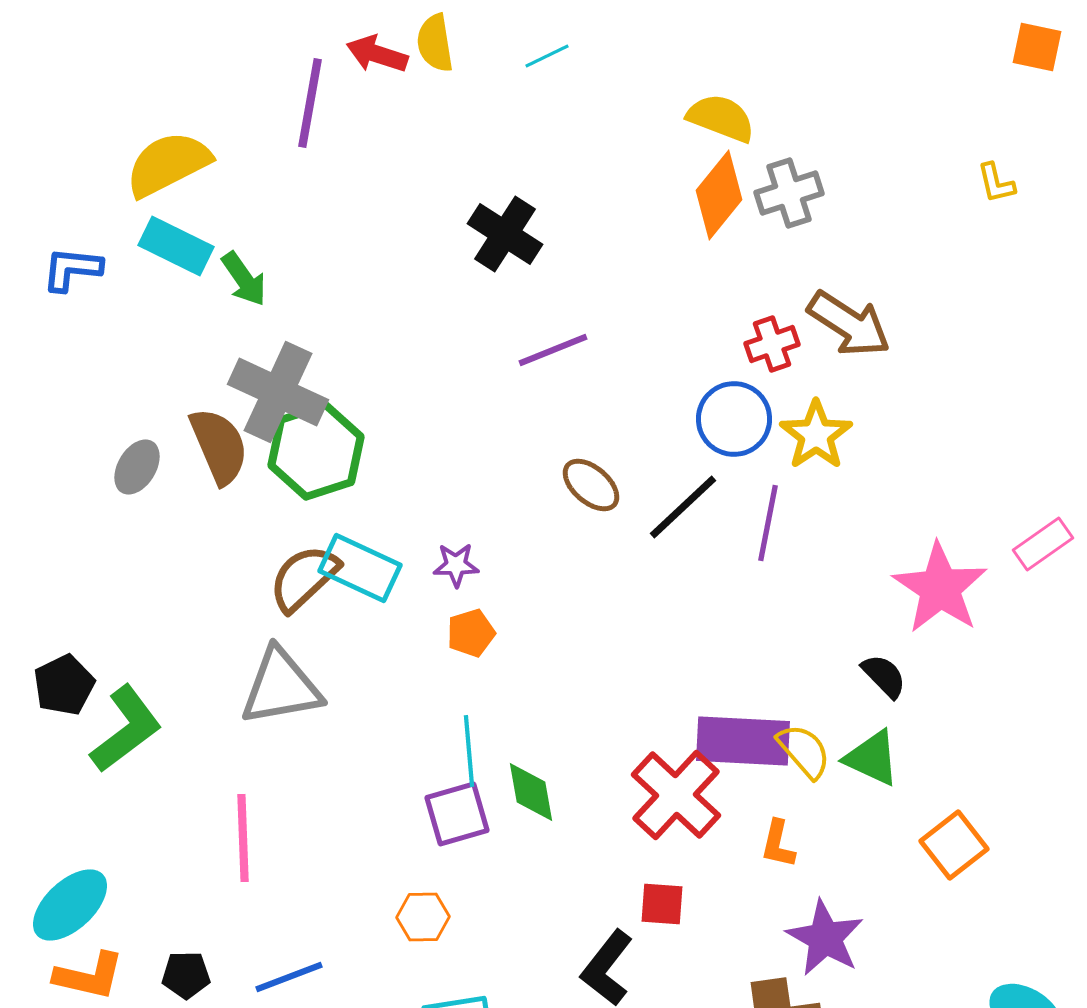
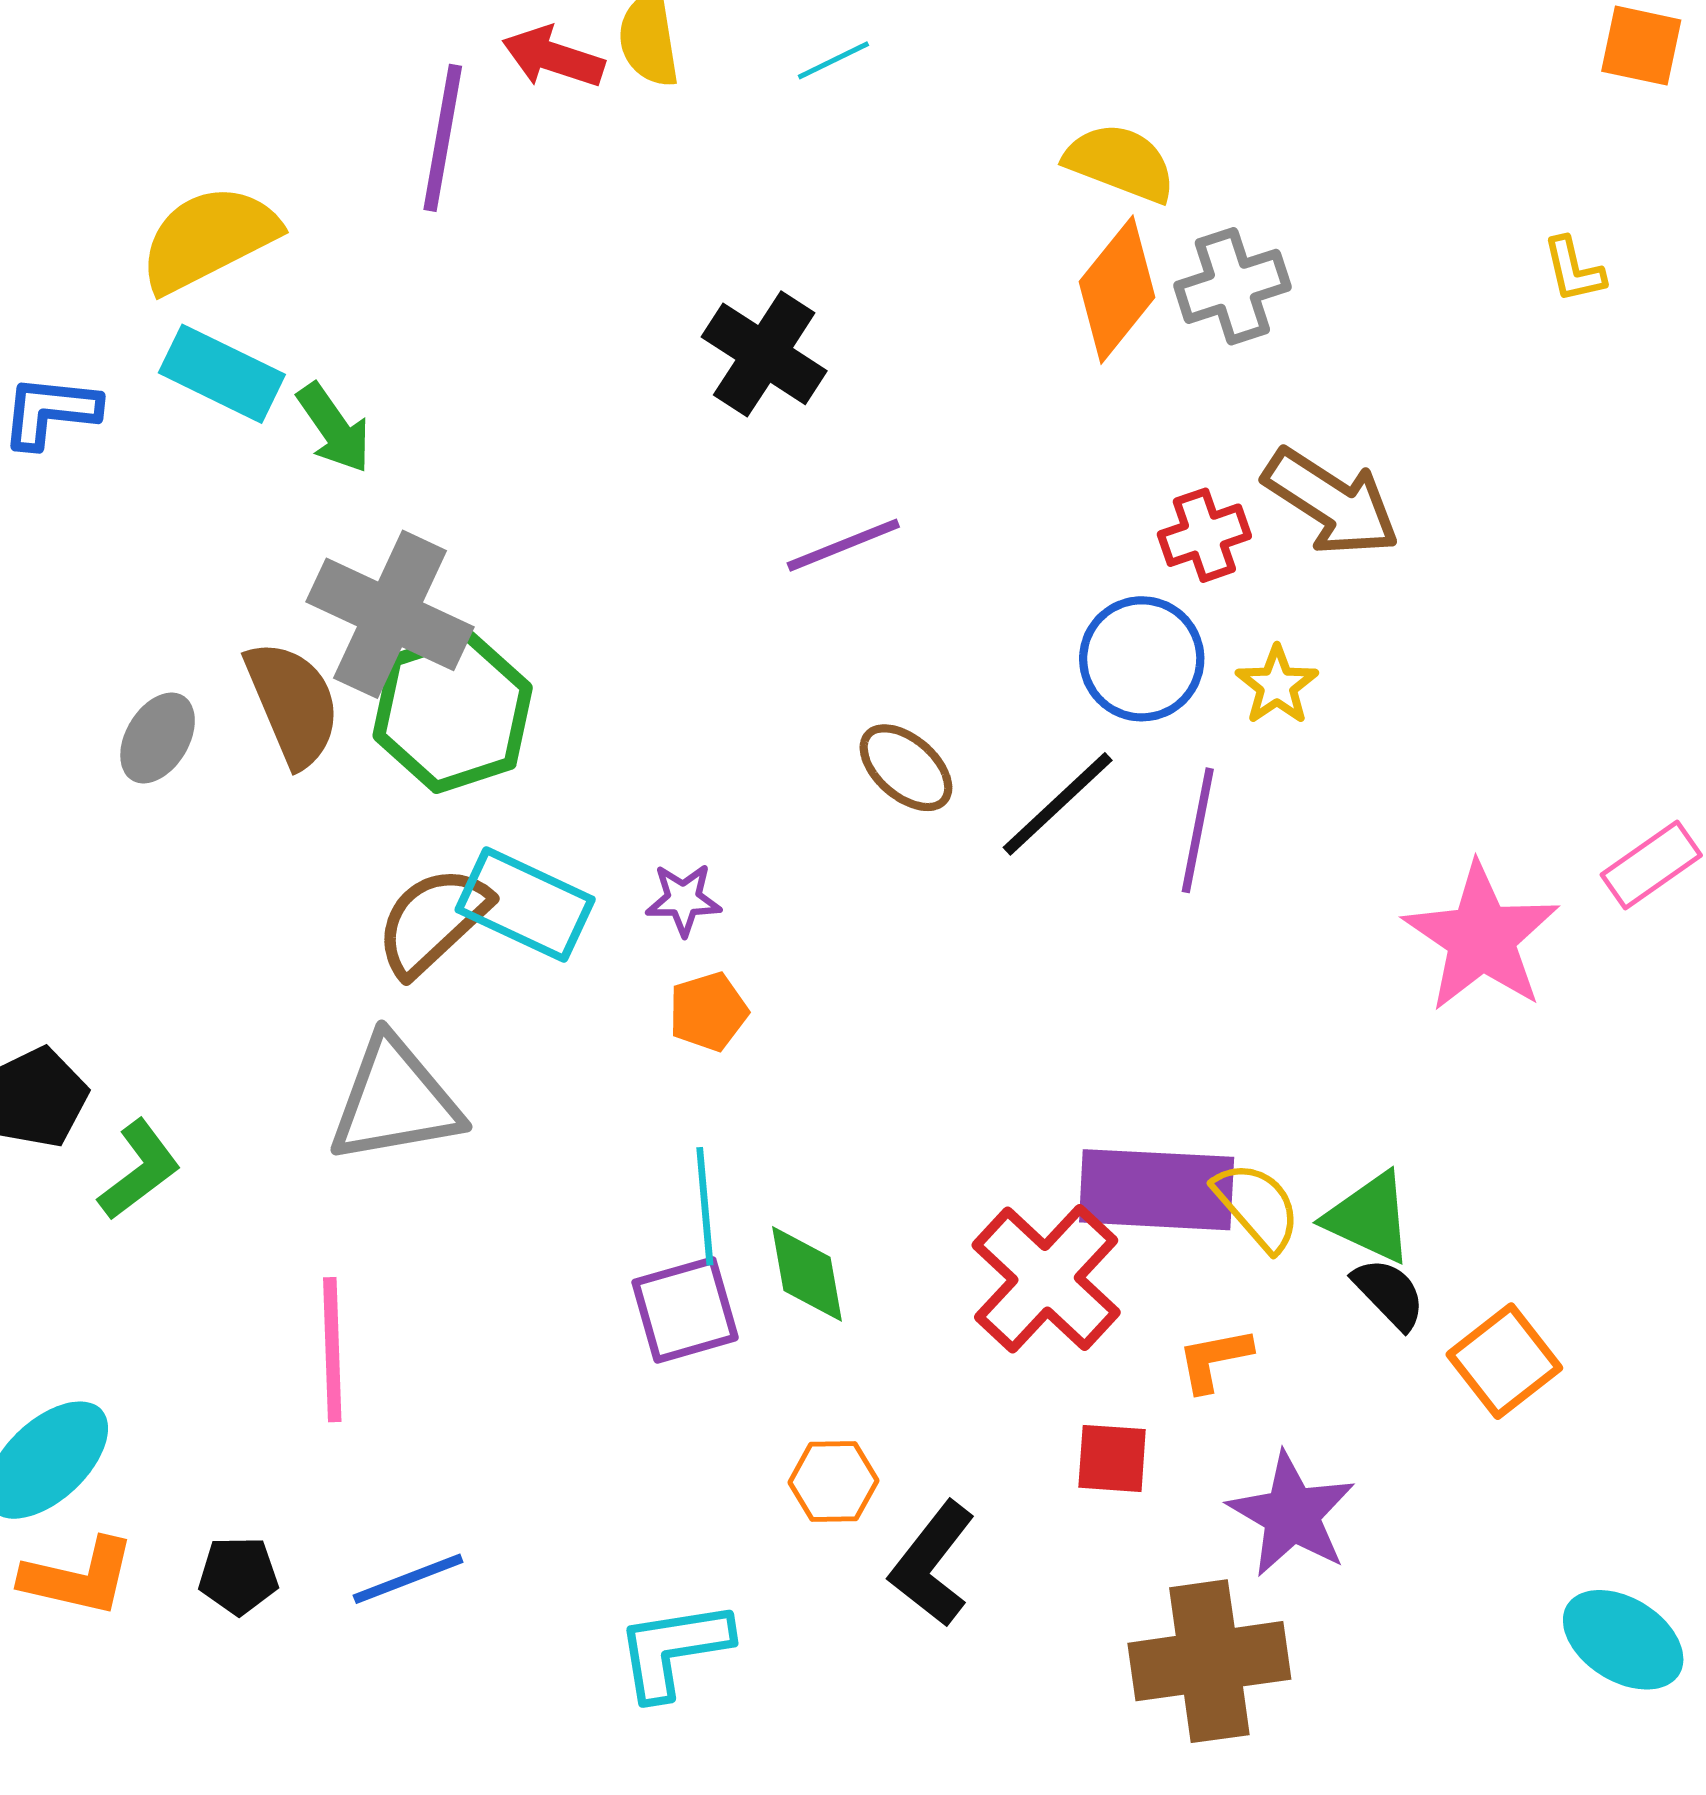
yellow star: (816, 435) -> (1277, 685), size x0.7
black semicircle: (884, 676) -> (1389, 1294), moved
green L-shape: (126, 729) -> (139, 1170), size x0.7
orange L-shape: (778, 844) -> (1214, 1360), turned 66
red square: (662, 904) -> (1112, 1458), moved
orange hexagon: (423, 917) -> (833, 1482), moved

